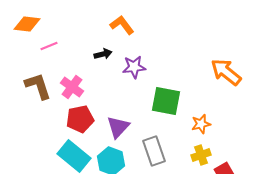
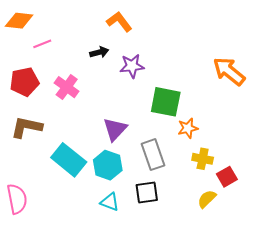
brown L-shape: (38, 86) -> (26, 127), moved, turned -60
red pentagon: (80, 119) -> (24, 82), moved
orange star: (201, 124) -> (188, 128), moved
yellow cross: (201, 155) -> (203, 159), turned 30

